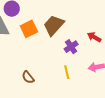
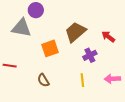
orange square: (29, 29) -> (50, 48), moved
red arrow: (94, 37) -> (108, 37), moved

